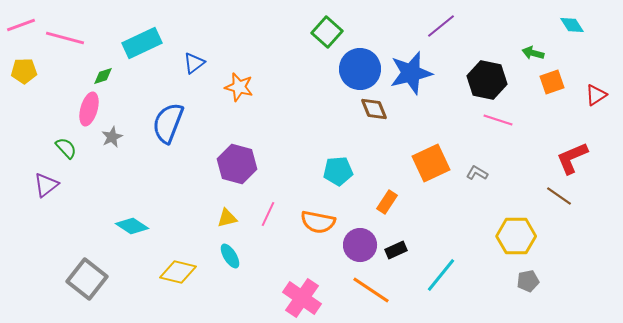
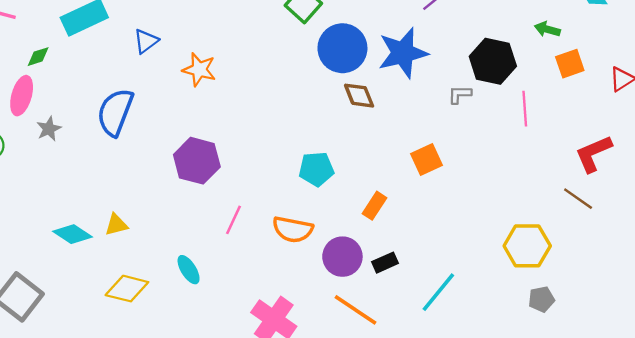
pink line: (498, 120) -> (525, 109), moved, turned 68
orange square: (431, 163) -> (427, 160), size x0.7
gray L-shape: (477, 173) -> (460, 94), moved, turned -30
yellow triangle: (227, 218) -> (116, 225), moved

